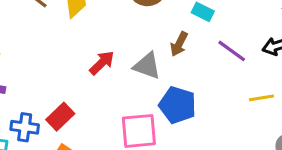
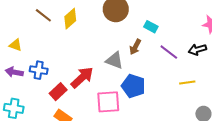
red arrow: (102, 63) -> (82, 78), moved, size x1.4
blue cross: (25, 127) -> (39, 70), moved

